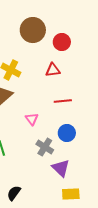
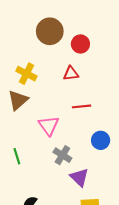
pink triangle: (32, 119) -> (49, 126), size x1.5
blue circle: (67, 133) -> (101, 140), moved

